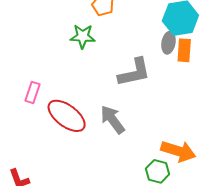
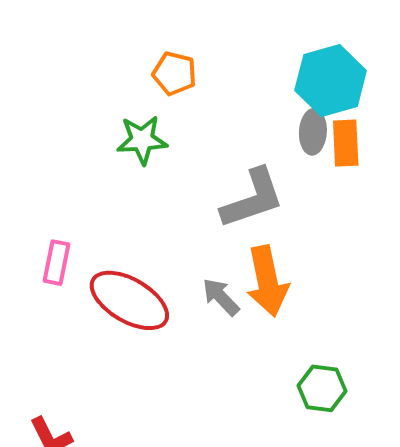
gray arrow: (112, 120) -> (221, 297), size x0.7
orange arrow: (178, 151) -> (267, 281), moved, turned 68

